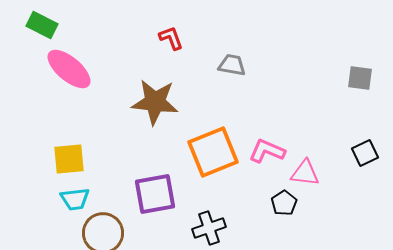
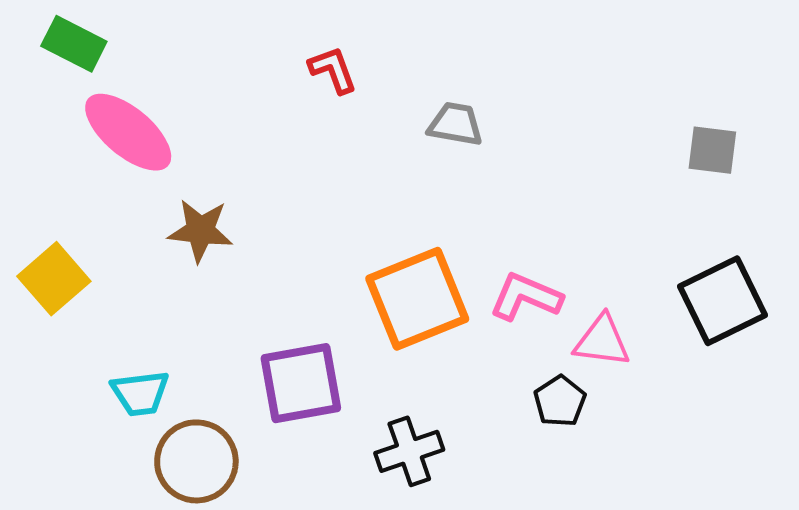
brown star: (155, 102) -> (200, 231), moved, size x0.7
black square: (365, 153) -> (722, 301), size x1.6
yellow square: (69, 159) -> (54, 279), moved, turned -36

